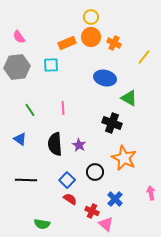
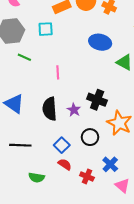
green line: (30, 110) -> (24, 57), moved, turned -32
black cross: (112, 123) -> (97, 100), moved
blue triangle: (20, 139) -> (14, 104), size x1.5
green semicircle: (42, 224) -> (36, 177), moved
pink triangle: (106, 224) -> (122, 186), moved

